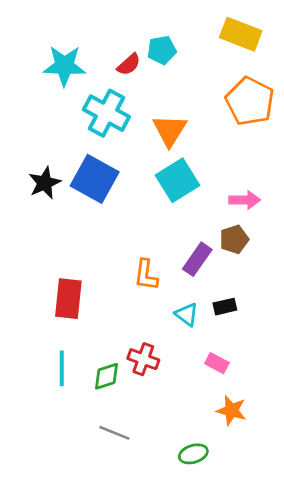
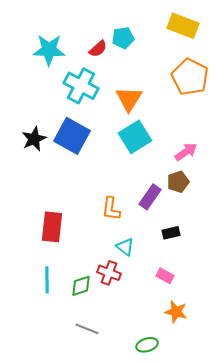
pink arrow: (245, 200) -> (186, 152), turned -35
cyan triangle: (187, 314) -> (125, 247), moved

